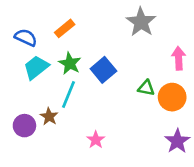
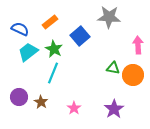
gray star: (141, 22) -> (109, 17), turned -30
blue square: (103, 70) -> (80, 36), moved
brown star: (49, 117) -> (41, 102), moved
purple star: (177, 141) -> (114, 109), moved

